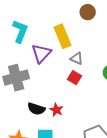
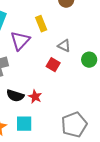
yellow rectangle: (62, 36) -> (41, 24), size x0.7
gray triangle: (77, 58) -> (64, 46), moved

